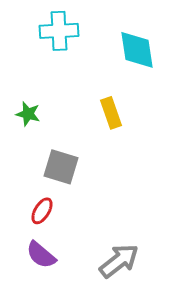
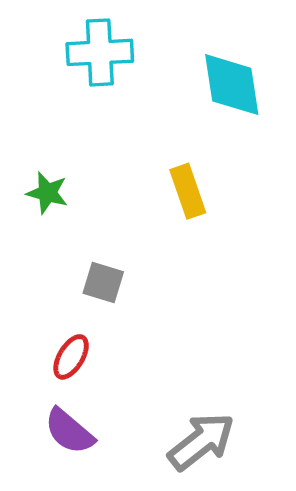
gray square: (61, 167) -> (103, 282), size x0.7

